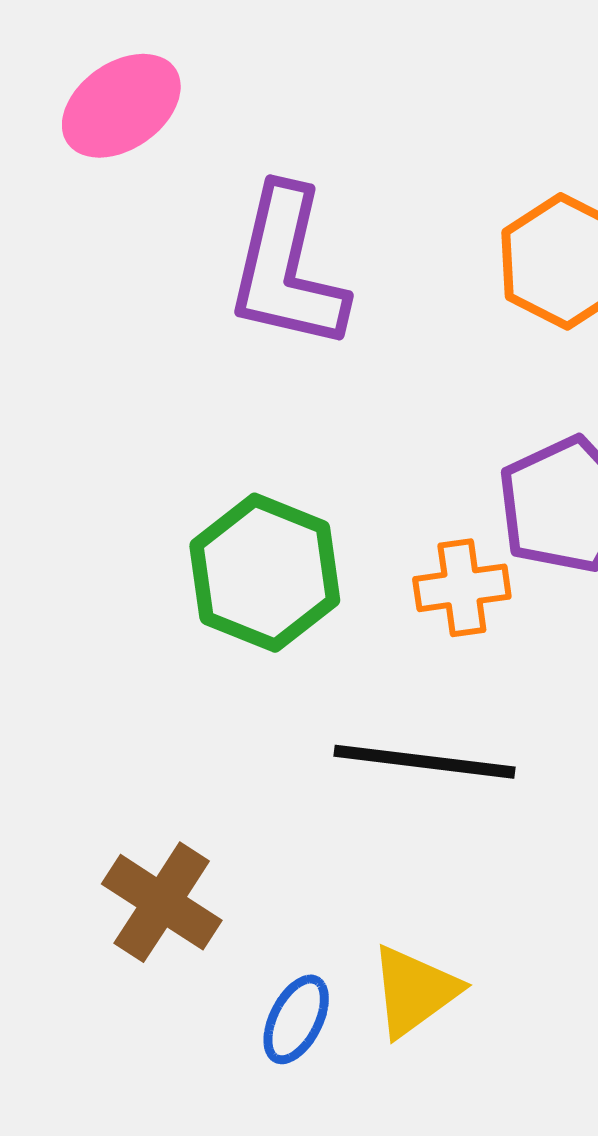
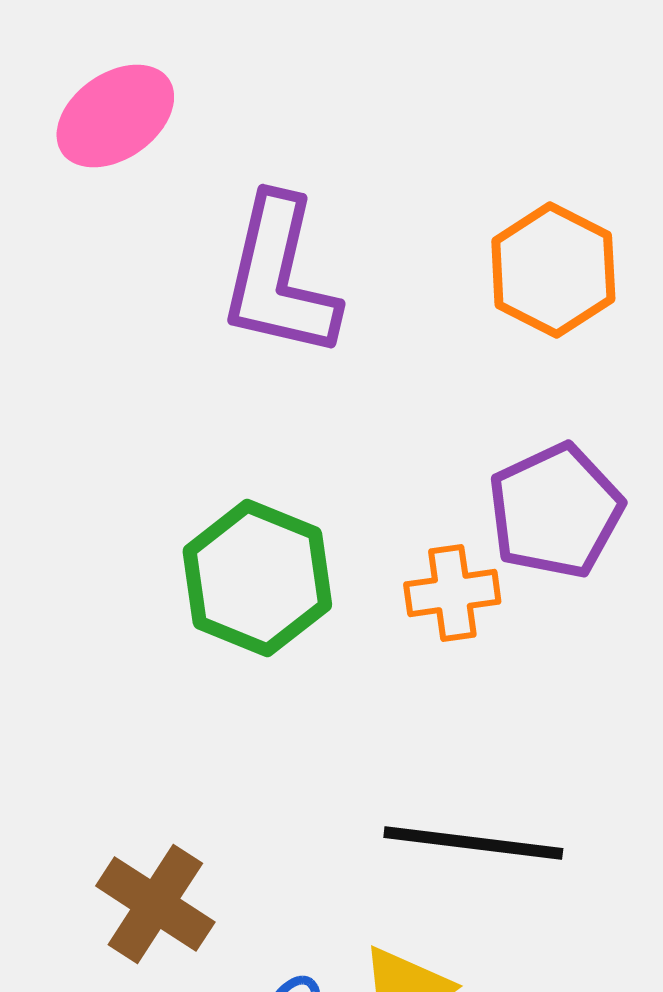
black line: (424, 762) -> (473, 843), moved

